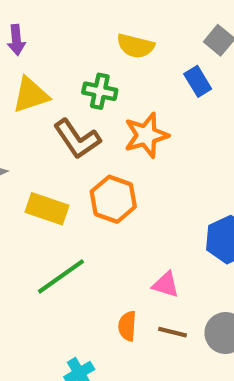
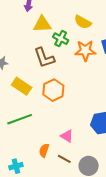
yellow triangle: (31, 95) -> (42, 24), moved
orange star: (146, 135) -> (85, 51), moved

